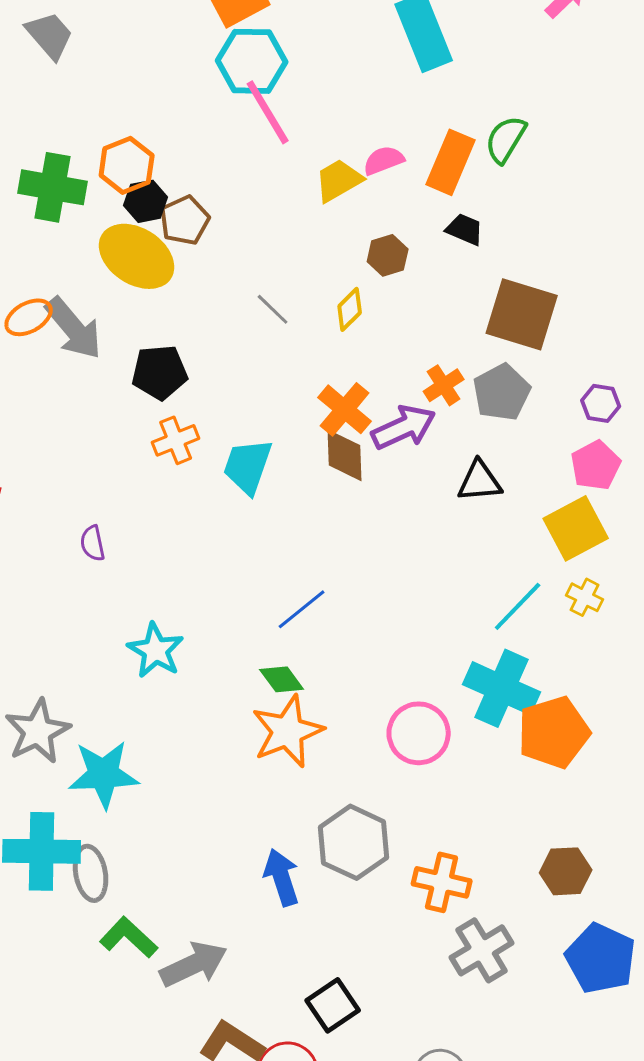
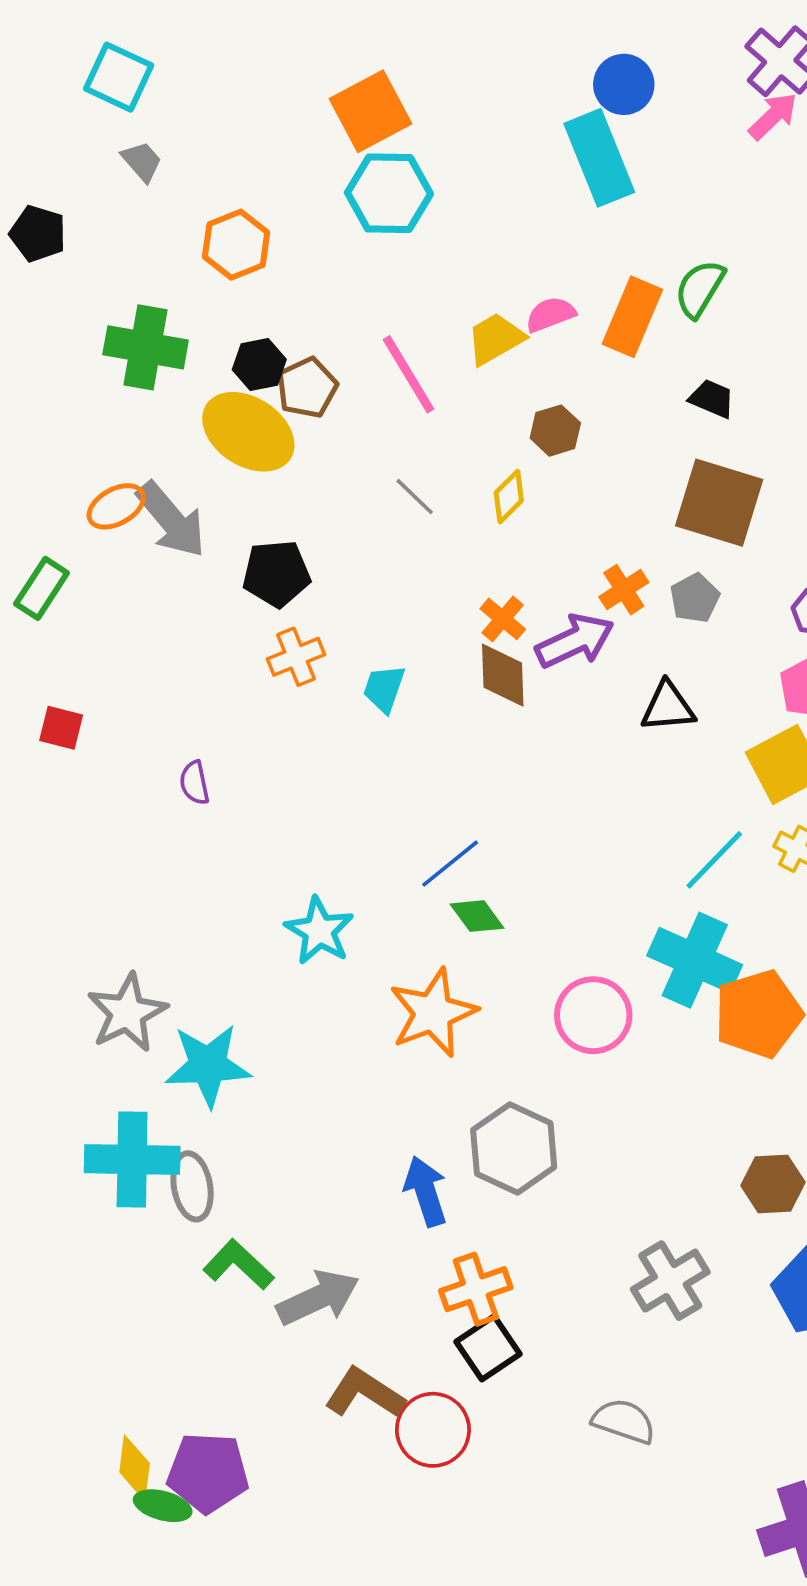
gray trapezoid: (50, 35) -> (142, 161), size x0.7
pink line: (268, 112) -> (409, 374), moved
orange hexagon: (127, 165) -> (236, 245), moved
black trapezoid: (465, 229) -> (712, 399), moved
gray pentagon: (502, 392) -> (695, 598), size x0.7
orange cross: (345, 409) -> (503, 619), size x0.7
cyan trapezoid: (248, 466) -> (384, 689), size x0.7
cyan star: (156, 650) -> (319, 931), moved
green diamond: (282, 679) -> (477, 916), moved
orange cross: (442, 882) -> (476, 1289), moved, turned -32

